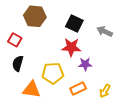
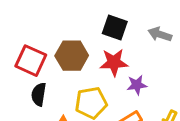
brown hexagon: (35, 16) -> (72, 56), moved
red square: (15, 40) -> (31, 61), size x1.5

